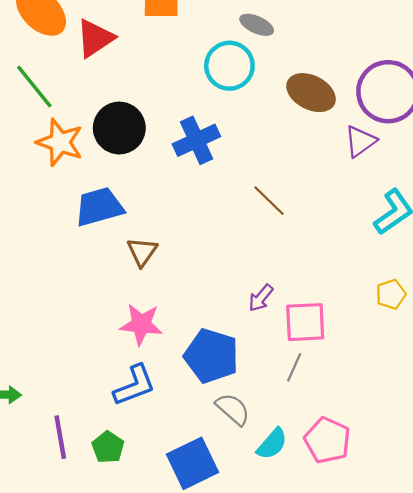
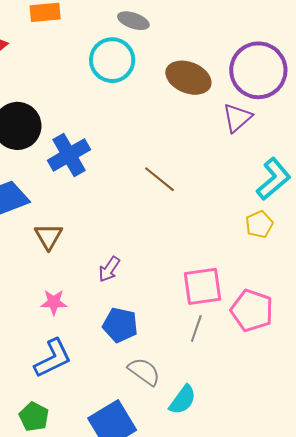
blue cross: (196, 140) -> (69, 155), moved
yellow pentagon: (391, 294) -> (259, 224), moved
purple arrow: (261, 298) -> (109, 269), moved
pink star: (141, 324) -> (54, 302), size x0.7
blue pentagon: (211, 356) -> (120, 325), size x0.7
pink pentagon: (327, 440) -> (252, 310), moved

